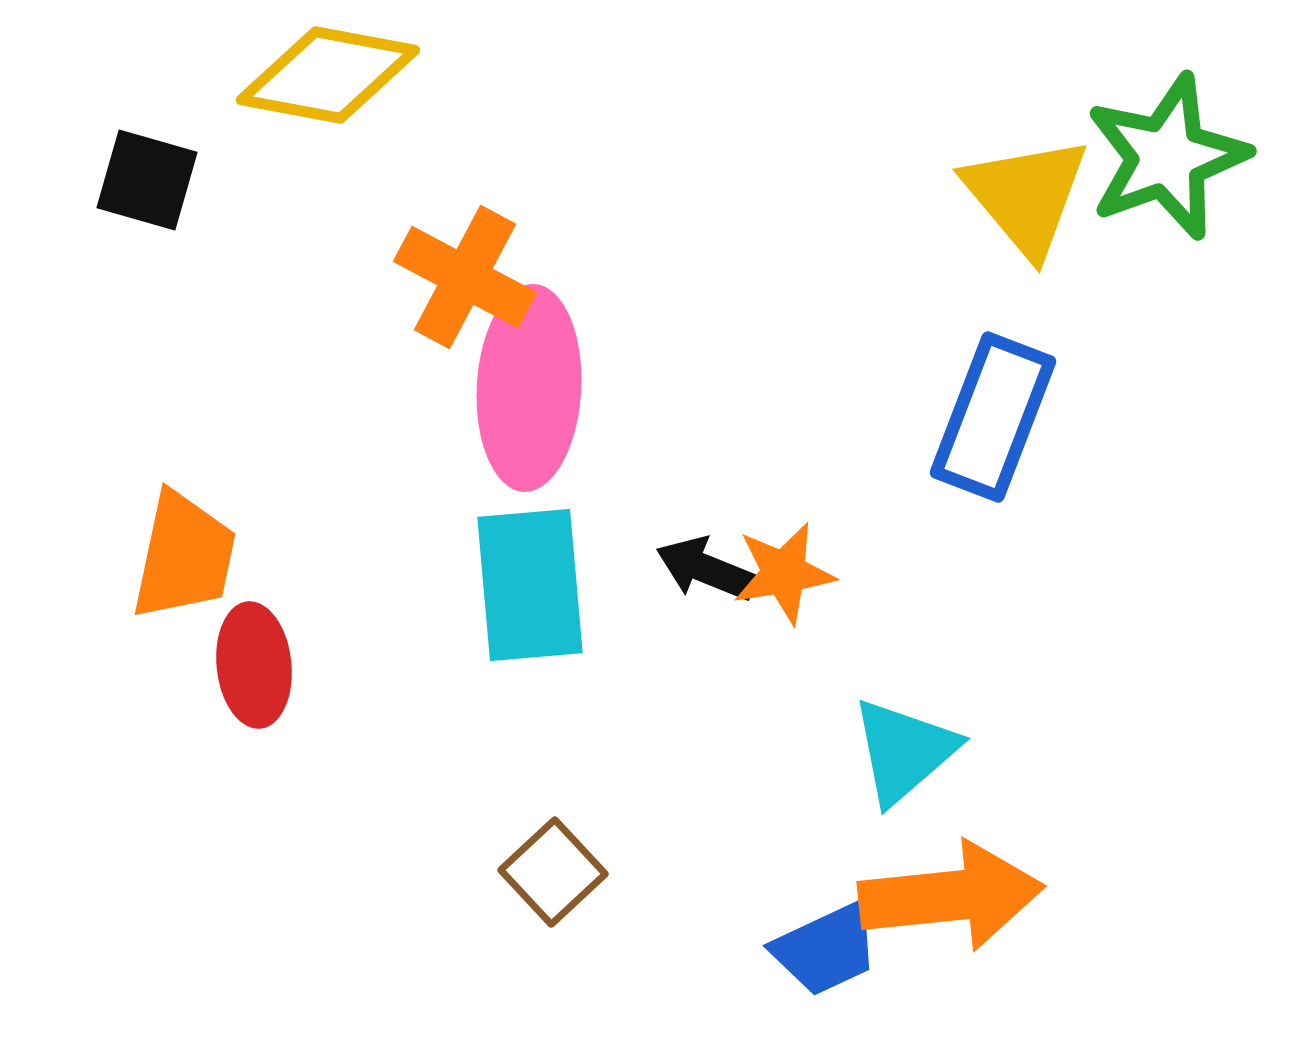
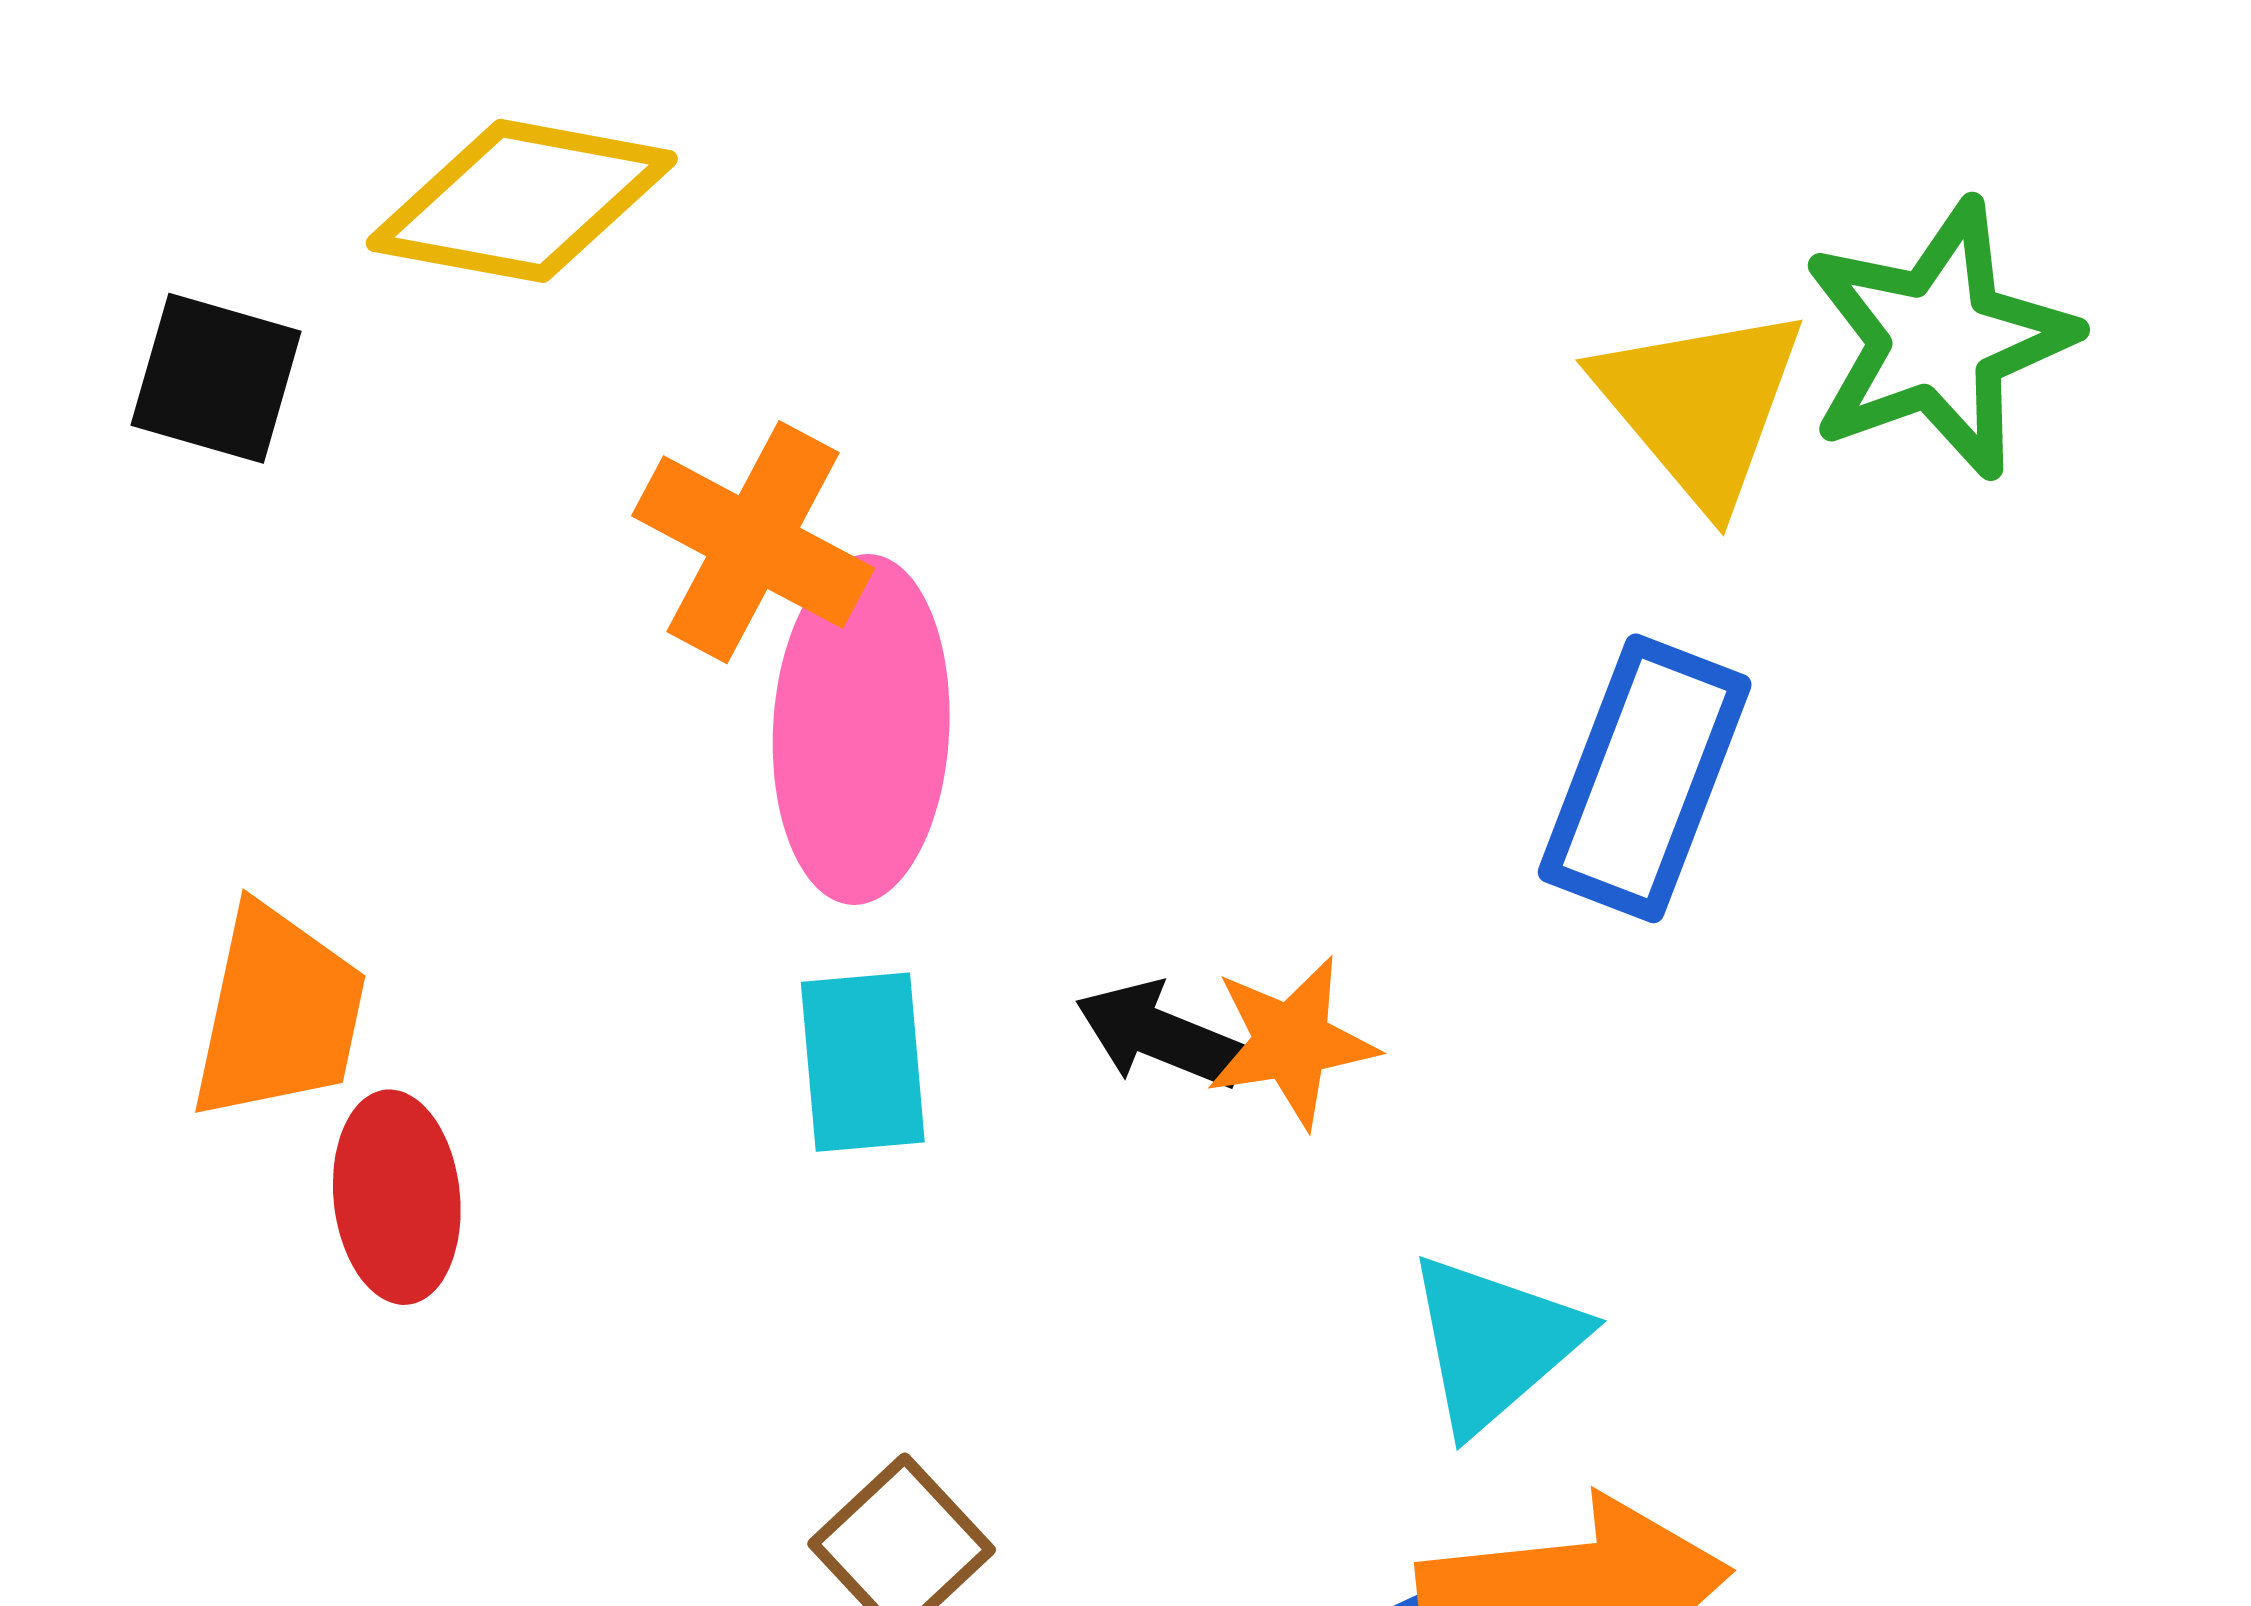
cyan rectangle: (530, 585) -> (863, 1062), size x0.7

